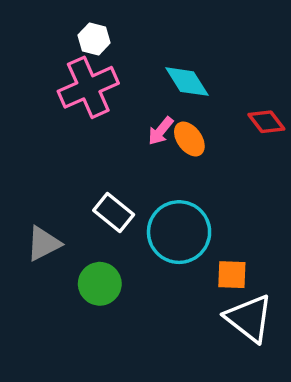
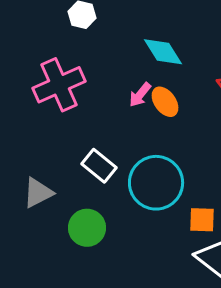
pink cross: (88, 87) -> (59, 85), moved

